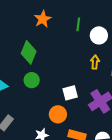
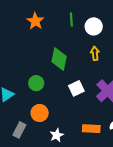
green diamond: (29, 52) -> (59, 59), moved
orange circle: (58, 114) -> (40, 113), moved

